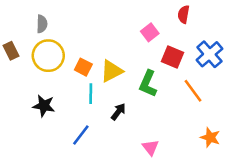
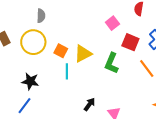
gray semicircle: (42, 24) -> (41, 16), moved
black arrow: (118, 112) -> (90, 104), moved
blue line: (81, 135) -> (25, 106), moved

